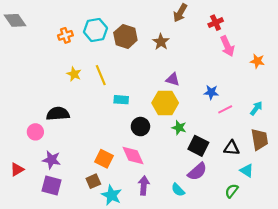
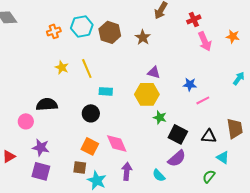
orange star: (257, 61) -> (233, 36), moved
cyan arrow: (256, 108) -> (239, 78), moved
black circle: (140, 127) -> (91, 113), moved
brown square: (93, 181) -> (80, 167), turned 32

